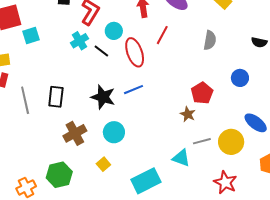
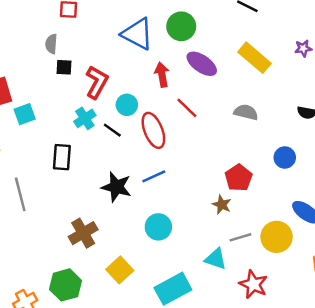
red line: (162, 35) -> (187, 108), turned -72
gray semicircle: (210, 40) -> (246, 112), turned -84
black rectangle: (56, 97) -> (62, 157), moved
cyan circle: (114, 132) -> (158, 227), moved
yellow square: (103, 164) -> (120, 270), size x1.5
red star: (225, 182) -> (253, 284), moved

